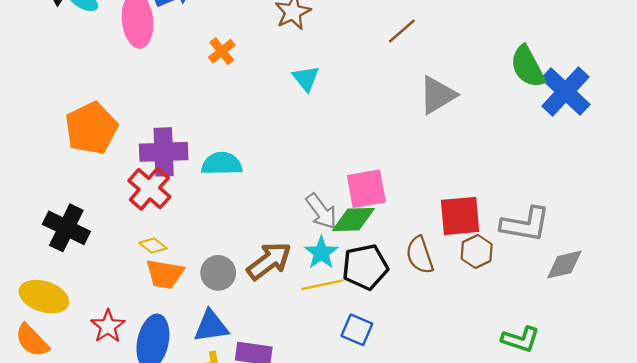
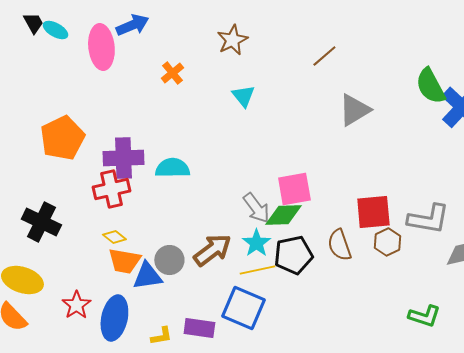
red cross: (149, 189) -> (111, 189), turned 36
blue triangle: (211, 326) -> (147, 276), moved
blue square: (357, 330) -> (243, 308), moved, size x1.6

